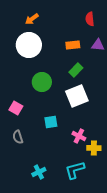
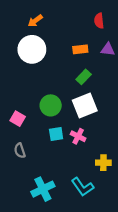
green circle: (42, 82) -> (51, 105), moved
pink cross: (79, 136) -> (78, 136), moved
cyan L-shape: (75, 170) -> (82, 187), turned -110
cyan cross: (39, 172) -> (43, 189), size x1.5

